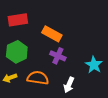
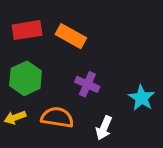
orange rectangle: (52, 34) -> (71, 36), moved

